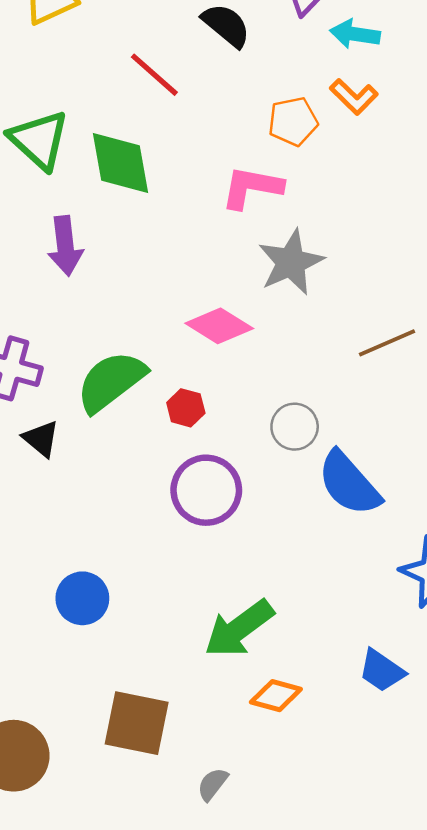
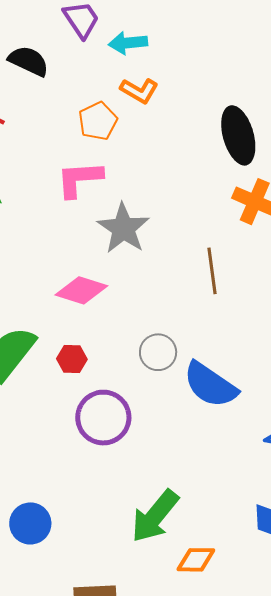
brown line: (387, 343) -> (212, 271), turned -60

